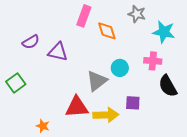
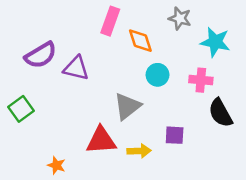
purple semicircle: (31, 42) -> (41, 55), size x1.4
cyan circle: (120, 68) -> (158, 75), moved
yellow arrow: (106, 115) -> (139, 151), size x0.7

